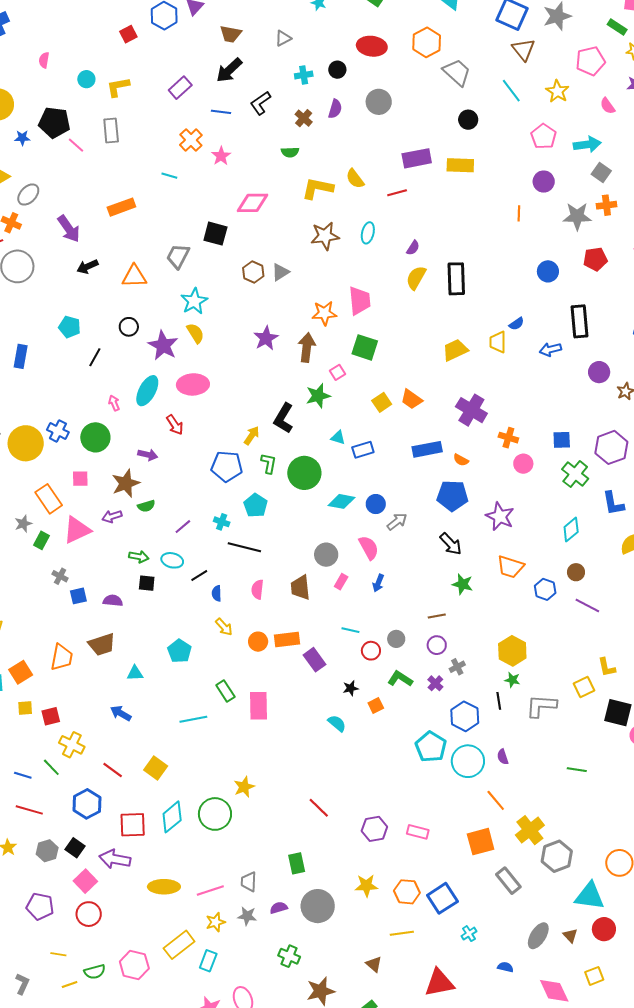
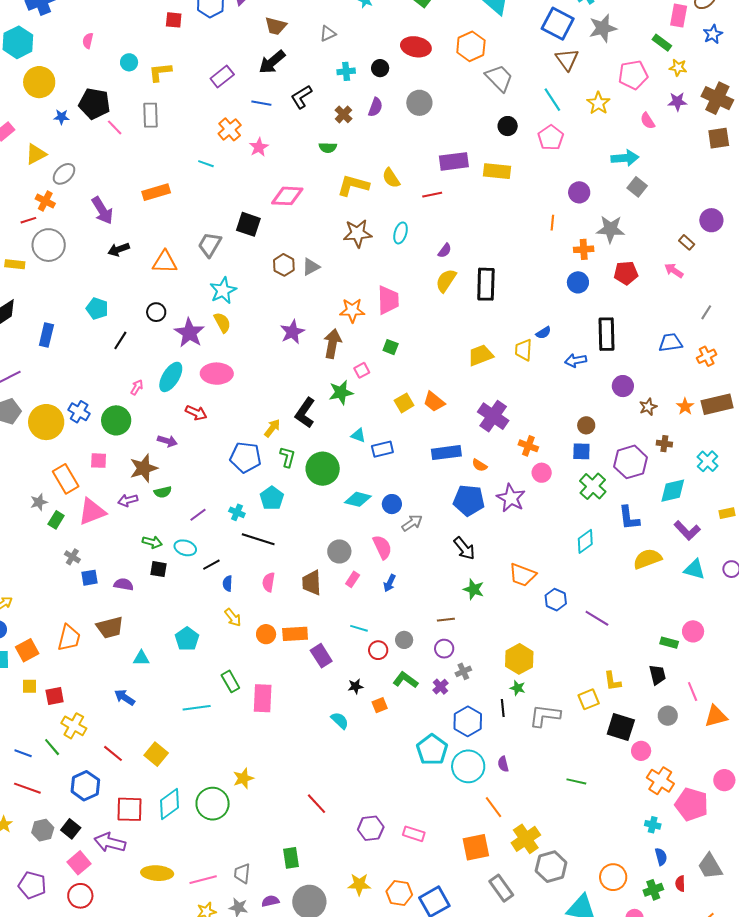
red square: (128, 34) -> (174, 20), turned 30
pink pentagon: (544, 136) -> (551, 138), moved
orange cross: (606, 205) -> (584, 249), moved
green square: (365, 347) -> (391, 347), size x0.6
pink arrow: (114, 403) -> (137, 387), turned 49
red arrow: (175, 425) -> (196, 413), turned -35
purple star: (500, 516) -> (511, 498), moved
brown circle: (576, 572) -> (586, 425), moved

